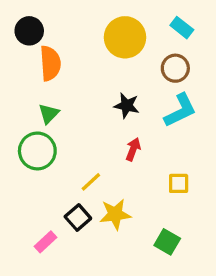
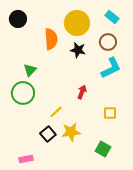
orange semicircle: (50, 63) -> (51, 39), moved
black star: (127, 106) -> (78, 50), moved
pink rectangle: (45, 242) -> (26, 159), moved, turned 32

